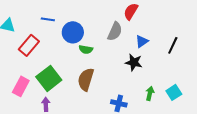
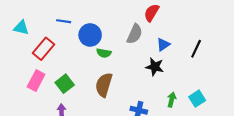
green square: (49, 78) -> (65, 84), size x0.7
pink rectangle: (21, 86) -> (36, 81), moved

